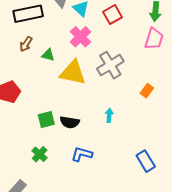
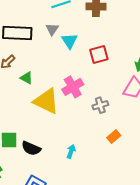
pink cross: (80, 37) -> (73, 87), moved
gray cross: (110, 65) -> (100, 105), moved, size x0.6

